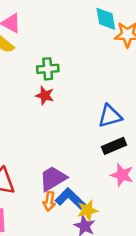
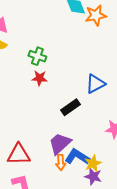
green cross: (48, 69) -> (37, 56), turned 36
black rectangle: (114, 146) -> (70, 107), moved

